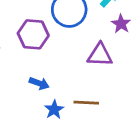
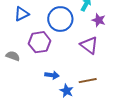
purple triangle: (100, 55) -> (89, 45), turned 48

